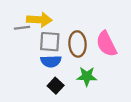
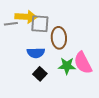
gray square: (50, 42) -> (40, 24), moved
pink semicircle: (106, 44) -> (83, 63), moved

